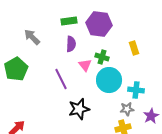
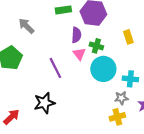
purple semicircle: (71, 44) -> (76, 35), moved
black star: (79, 109) -> (44, 103), moved

